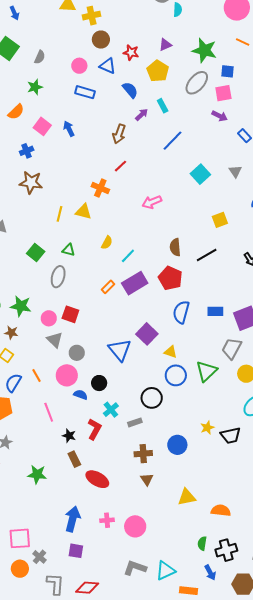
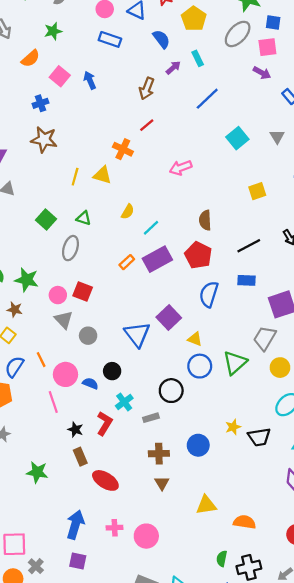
black line: (207, 255) -> (249, 246), moved
blue rectangle: (215, 311) -> (246, 280), moved
pink circle: (67, 375) -> (65, 374), moved

